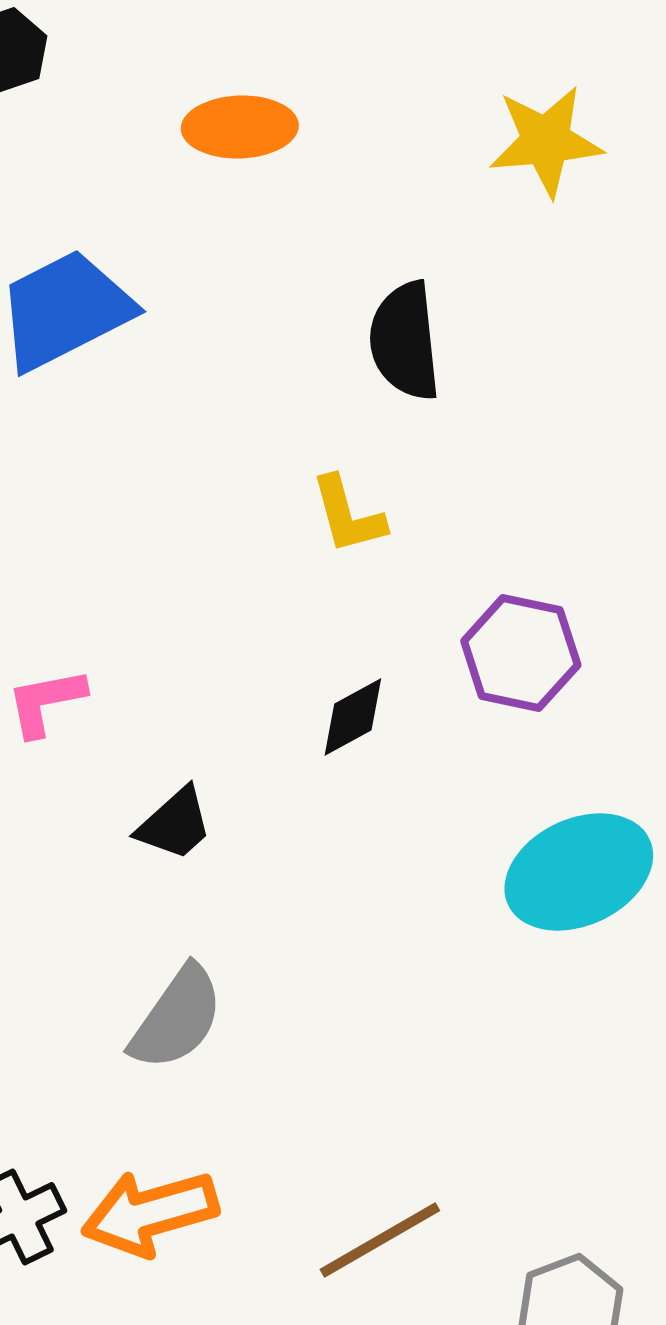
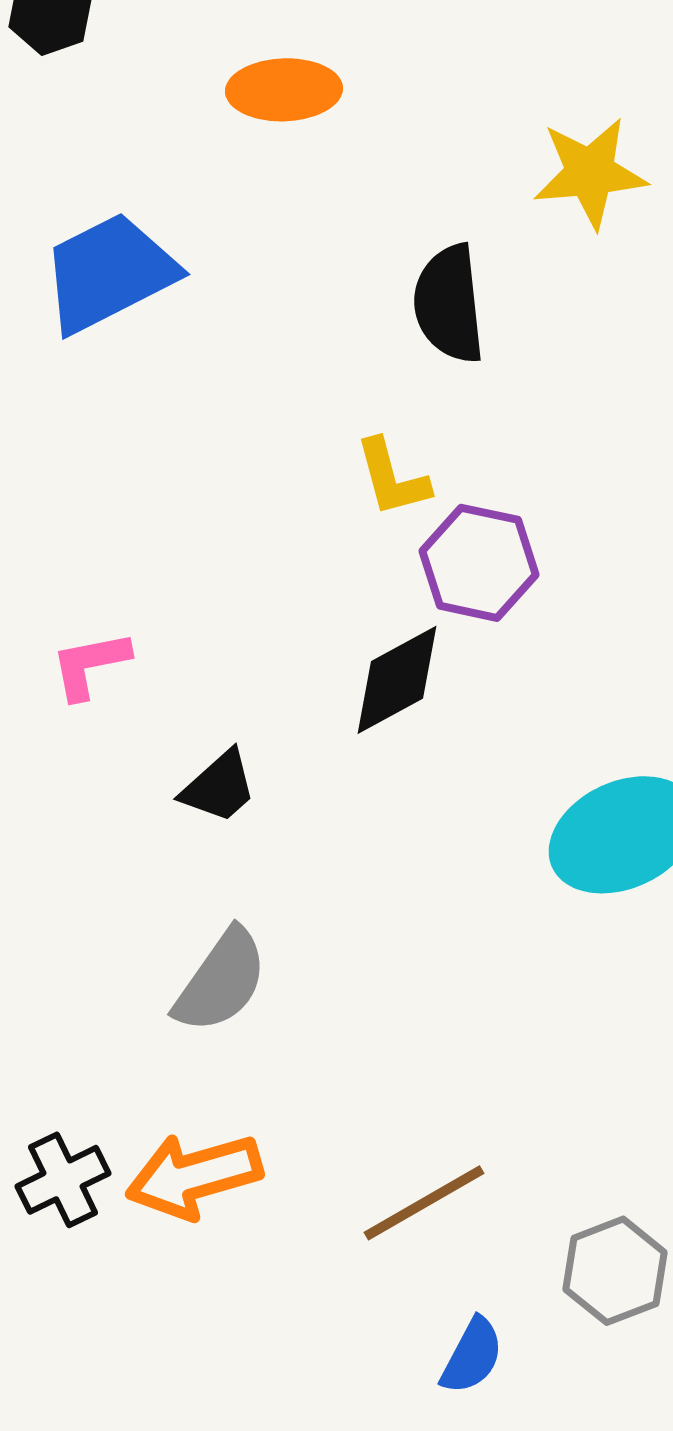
yellow star: (546, 141) -> (590, 173), moved
purple hexagon: (521, 653) -> (479, 563), moved
black diamond: (353, 717) -> (397, 680), size x1.4

